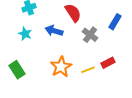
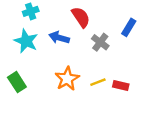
cyan star: (25, 34) -> (26, 41), size x1.5
red rectangle: (108, 63) -> (121, 86), moved, turned 40

